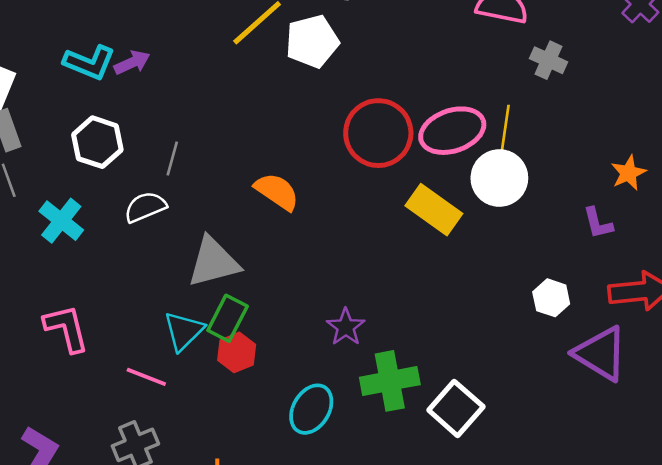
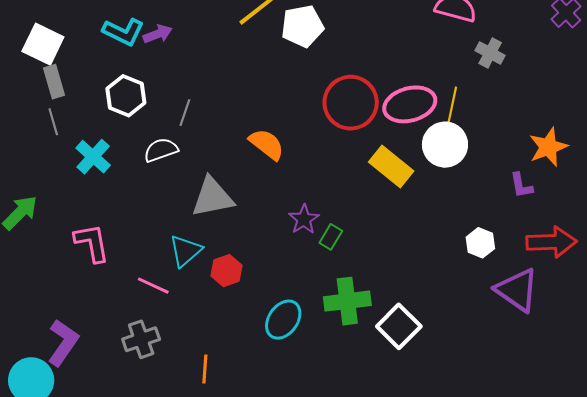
orange star: (628, 173) -> (548, 147), size x1.4
green rectangle: (228, 318) -> (331, 237), moved, size x0.7
purple star: (346, 327) -> (304, 219), moved

